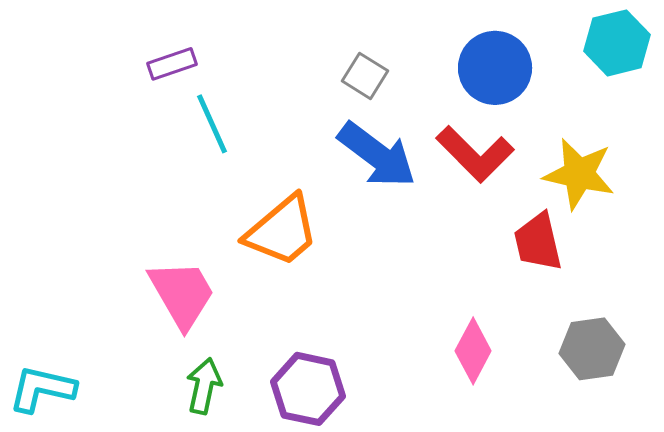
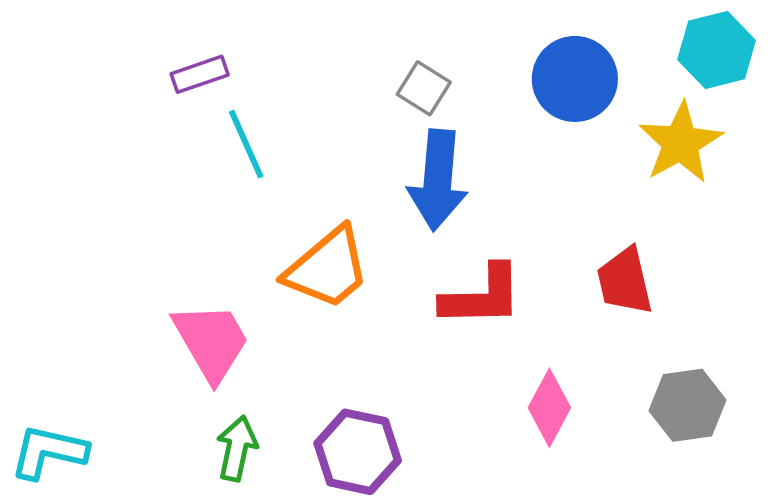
red L-shape: (475, 154) -> (482, 296), moved, turned -46
blue arrow: (377, 155) -> (438, 180), turned 58
yellow star: (579, 174) -> (681, 143), moved, turned 30

